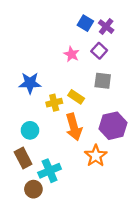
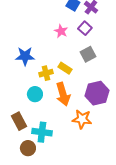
gray square: (103, 81) -> (88, 54), turned -35
cyan circle: (30, 130) -> (35, 94), moved
orange star: (96, 156) -> (82, 119), turned -30
cyan cross: (50, 171) -> (42, 132), turned 30

